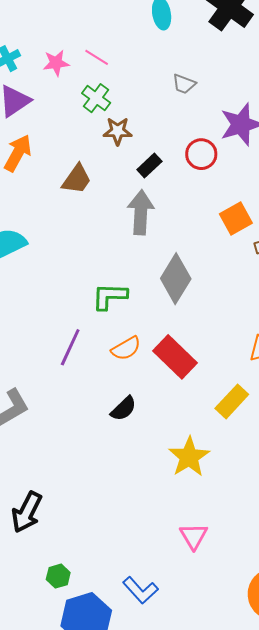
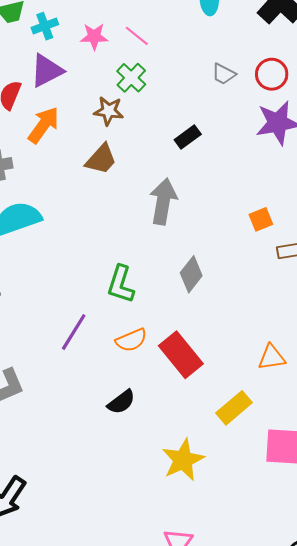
brown star: (118, 131) -> (109, 111), moved
red circle: (201, 154) -> (272, 74), moved
black rectangle: (149, 165) -> (188, 137), moved
orange square: (236, 218) -> (261, 219), size x0.7
gray diamond: (176, 279) -> (191, 274), size x0.7
green L-shape: (110, 296) -> (121, 284), turned -81

